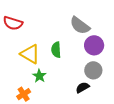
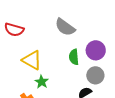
gray semicircle: (80, 25) -> (65, 27), moved
green semicircle: (56, 50) -> (74, 57), moved

